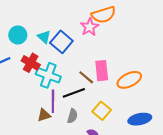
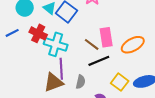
black line: (74, 93) -> (99, 61), moved
yellow square: (102, 111) -> (120, 82), moved
brown triangle: (44, 115) -> (53, 82), size x1.5

